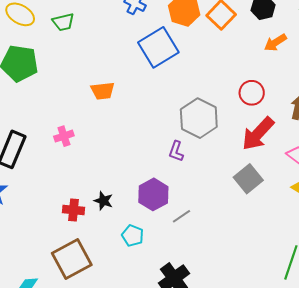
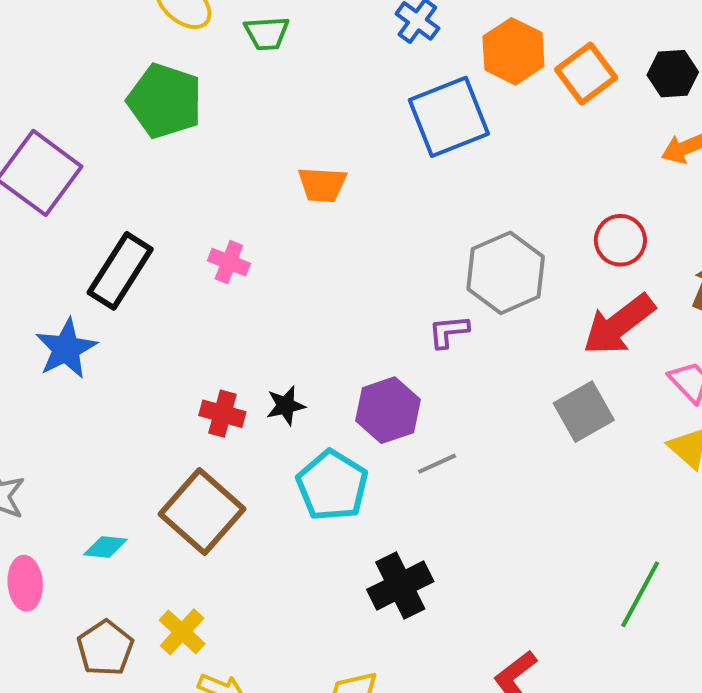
pink cross: (64, 136) -> (229, 262), turned 30
purple L-shape: (176, 151) -> (449, 331), turned 55
black star: (103, 201) -> (286, 406), turned 30
cyan pentagon: (133, 236) -> (332, 486), size x1.6
brown square: (72, 259) -> (202, 511), turned -30

